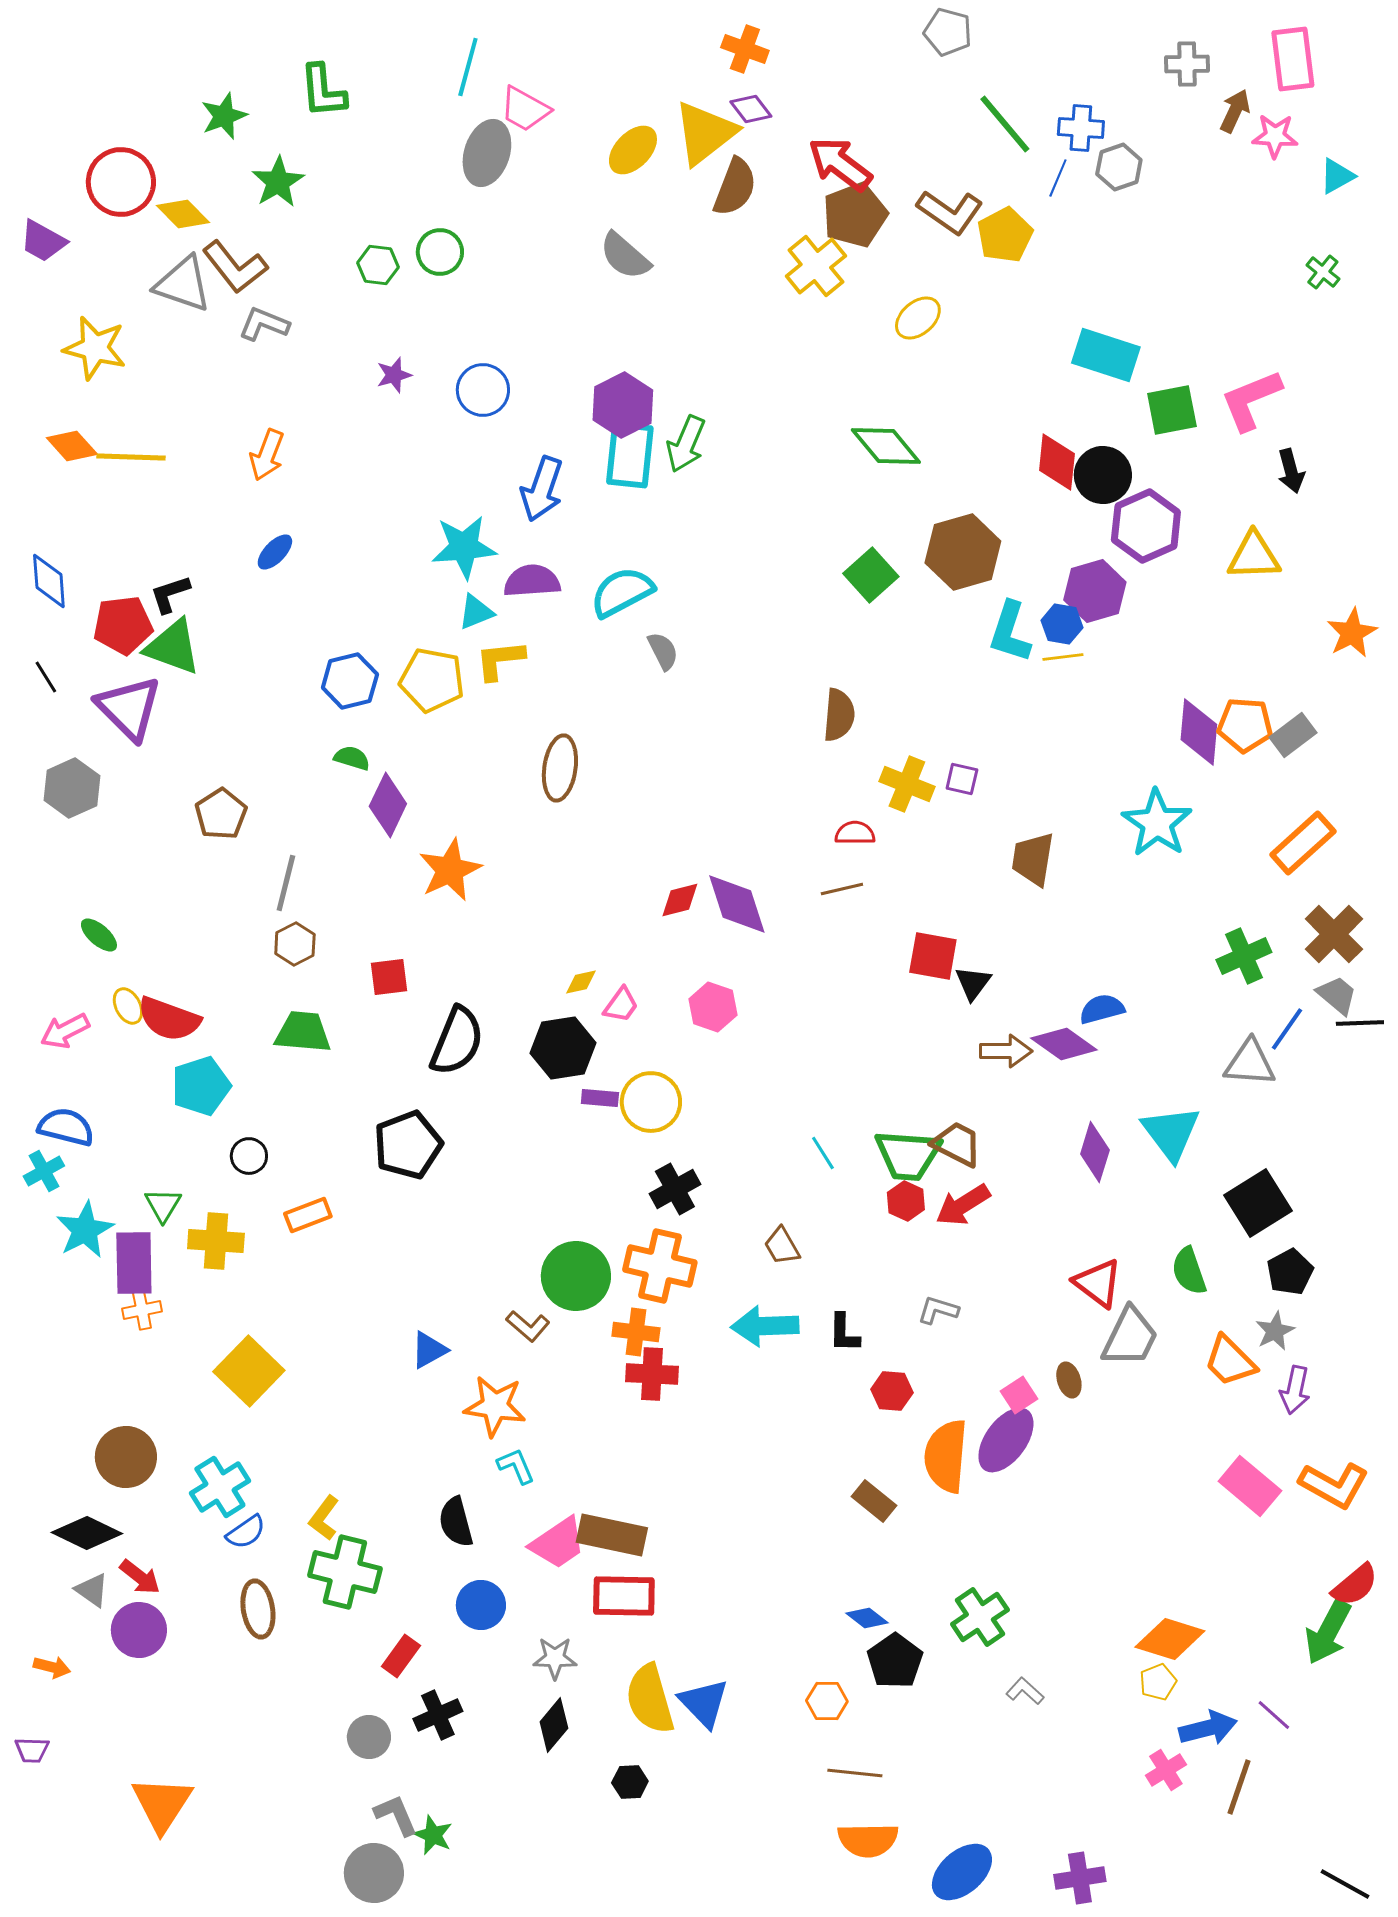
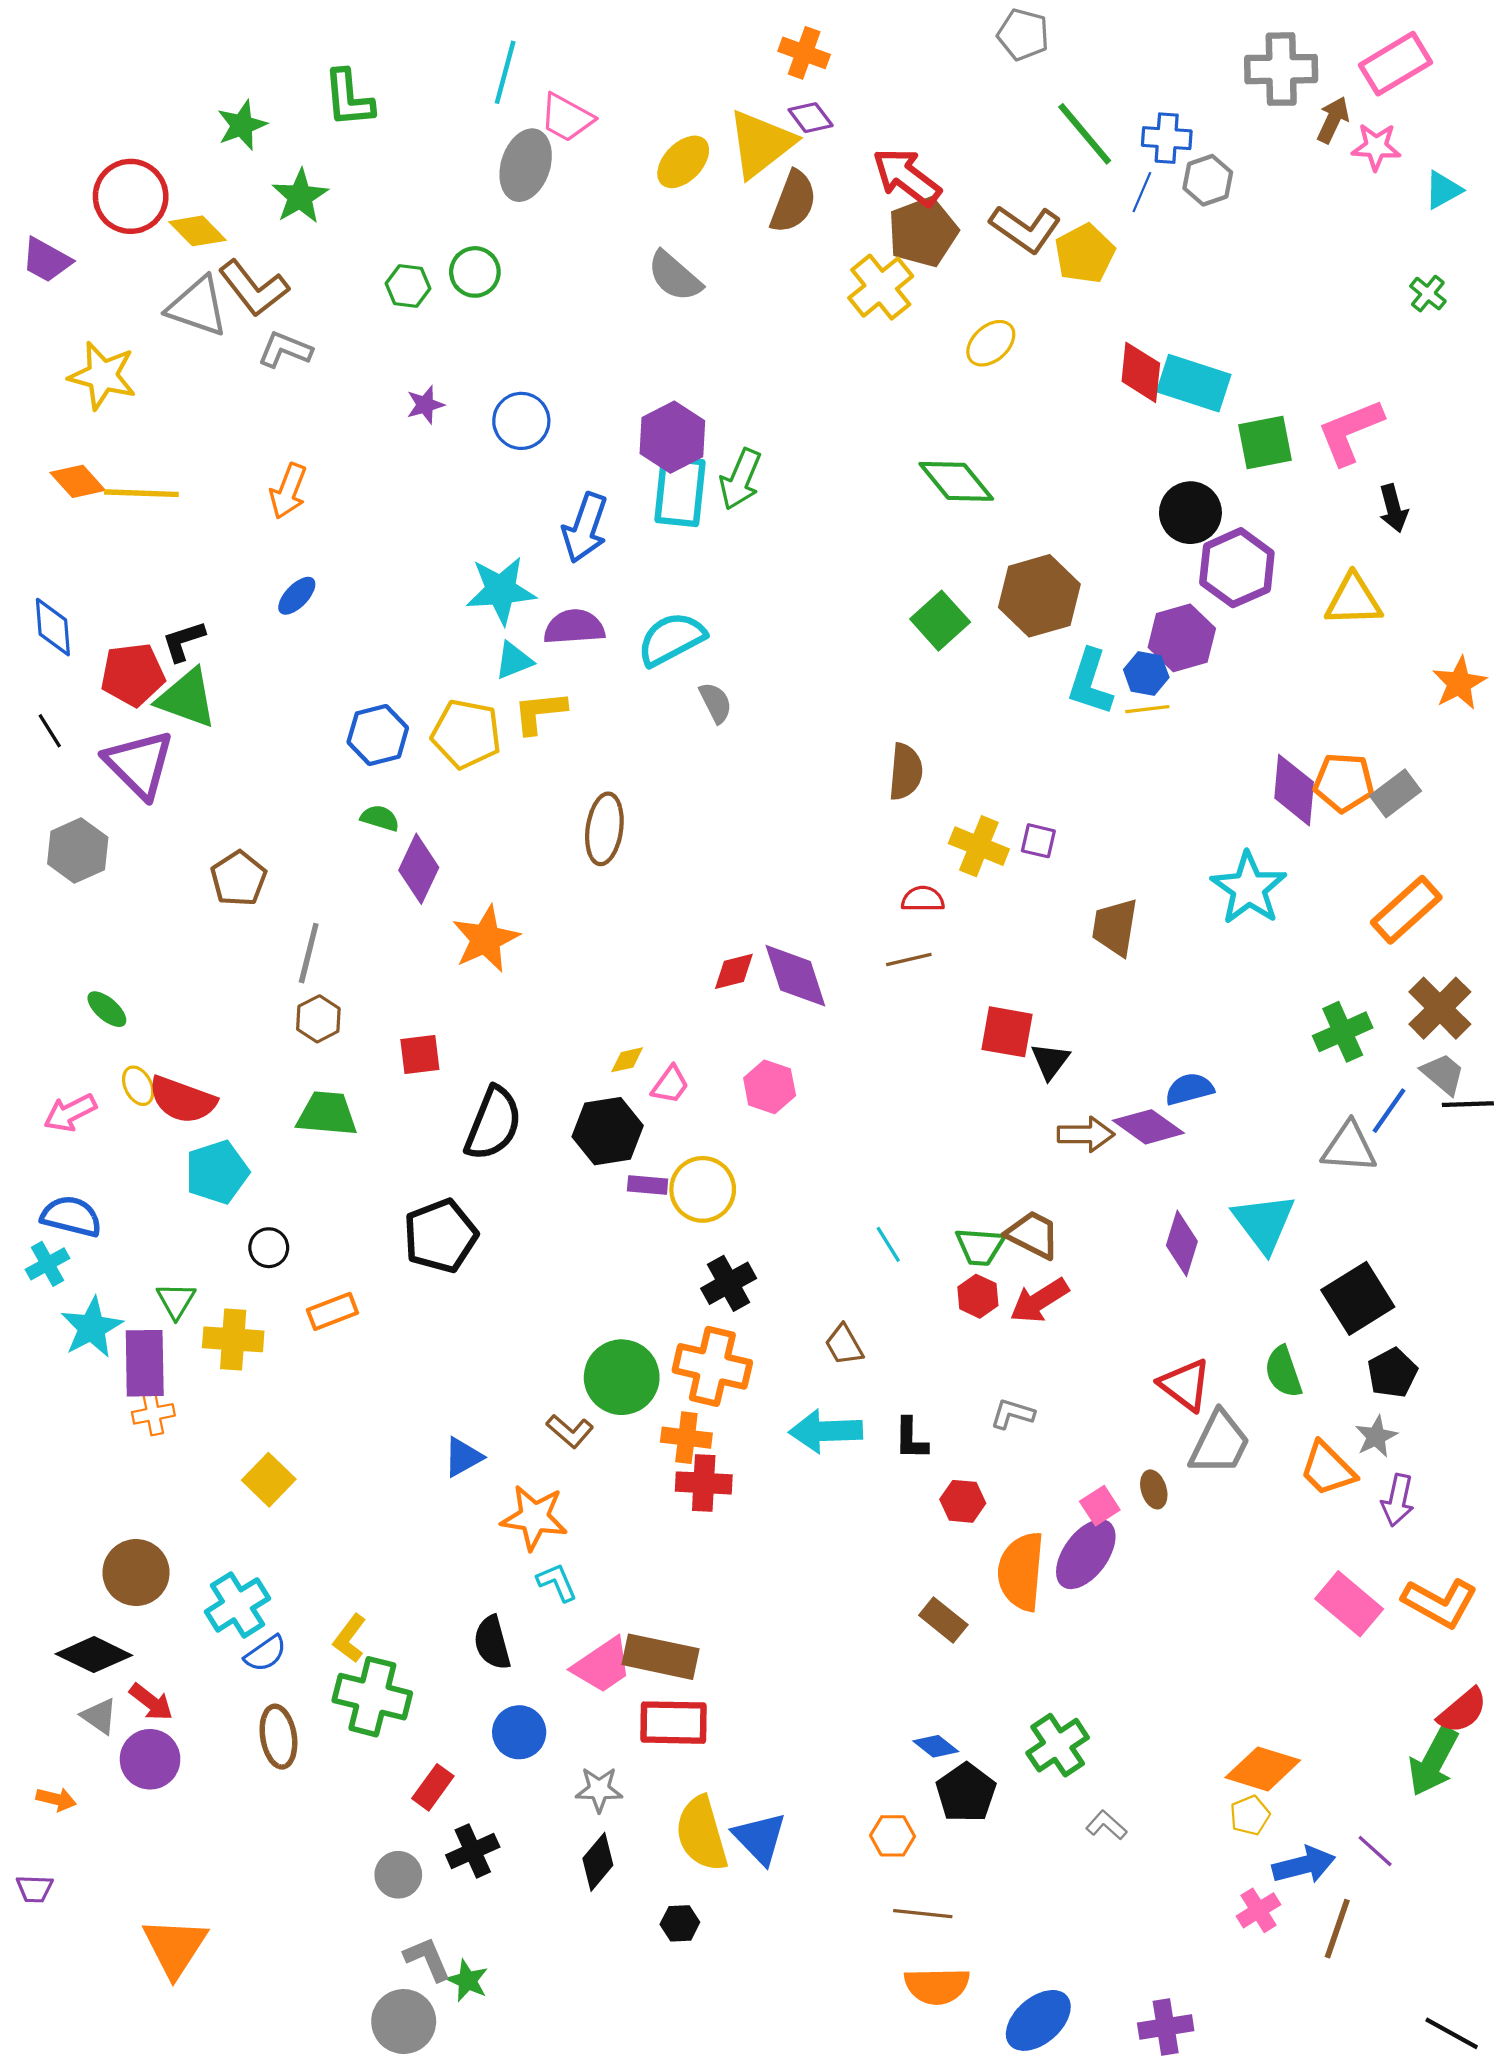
pink rectangle: (1293, 59) -> (1396, 64), turned 66
gray cross: (1187, 64) -> (1281, 69), size x1.5
red diamond: (1057, 462) -> (1141, 372), moved
green trapezoid: (908, 1155) -> (980, 1247), size x0.7
yellow square: (249, 1371) -> (269, 1480), size x0.7

